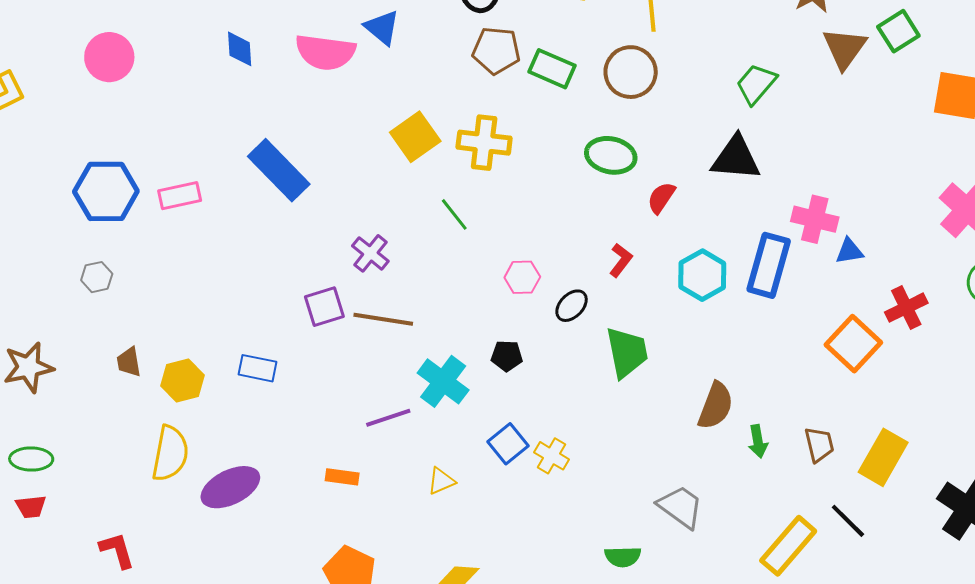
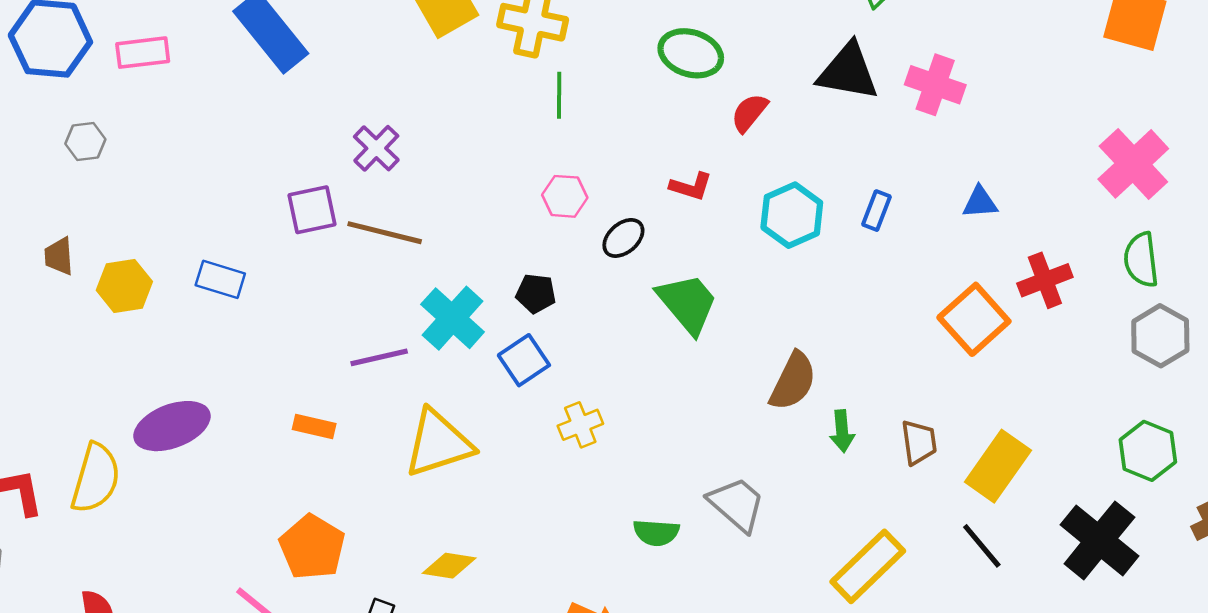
green line: (454, 214) -> (559, 95), moved, turned 33
pink cross: (815, 219) -> (935, 85), moved
red L-shape: (621, 260) -> (691, 186), turned 64
blue rectangle: (769, 265) -> (877, 211), size x0.5
gray hexagon: (97, 277) -> (85, 141), moved
green trapezoid: (627, 352) -> (687, 303), turned -34
blue square: (508, 444) -> (524, 360), moved
yellow semicircle: (170, 453) -> (96, 478), moved
yellow cross: (552, 456) -> (580, 425), turned 32
yellow triangle: (441, 481) -> (438, 443), size x2.0
black line: (848, 521) -> (982, 546), moved
green semicircle: (623, 557) -> (656, 533), moved

